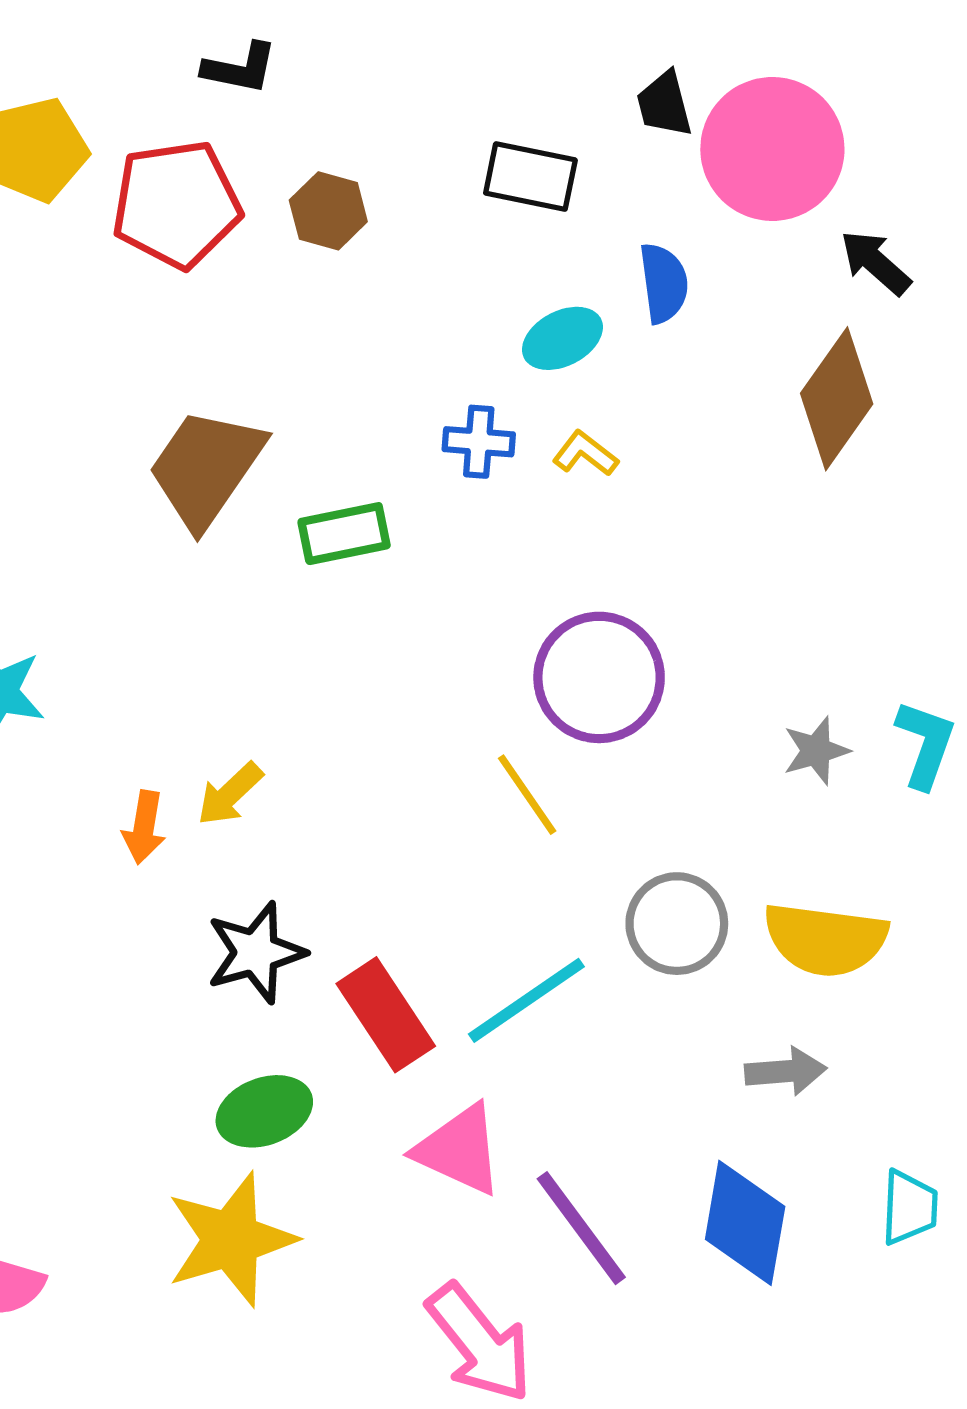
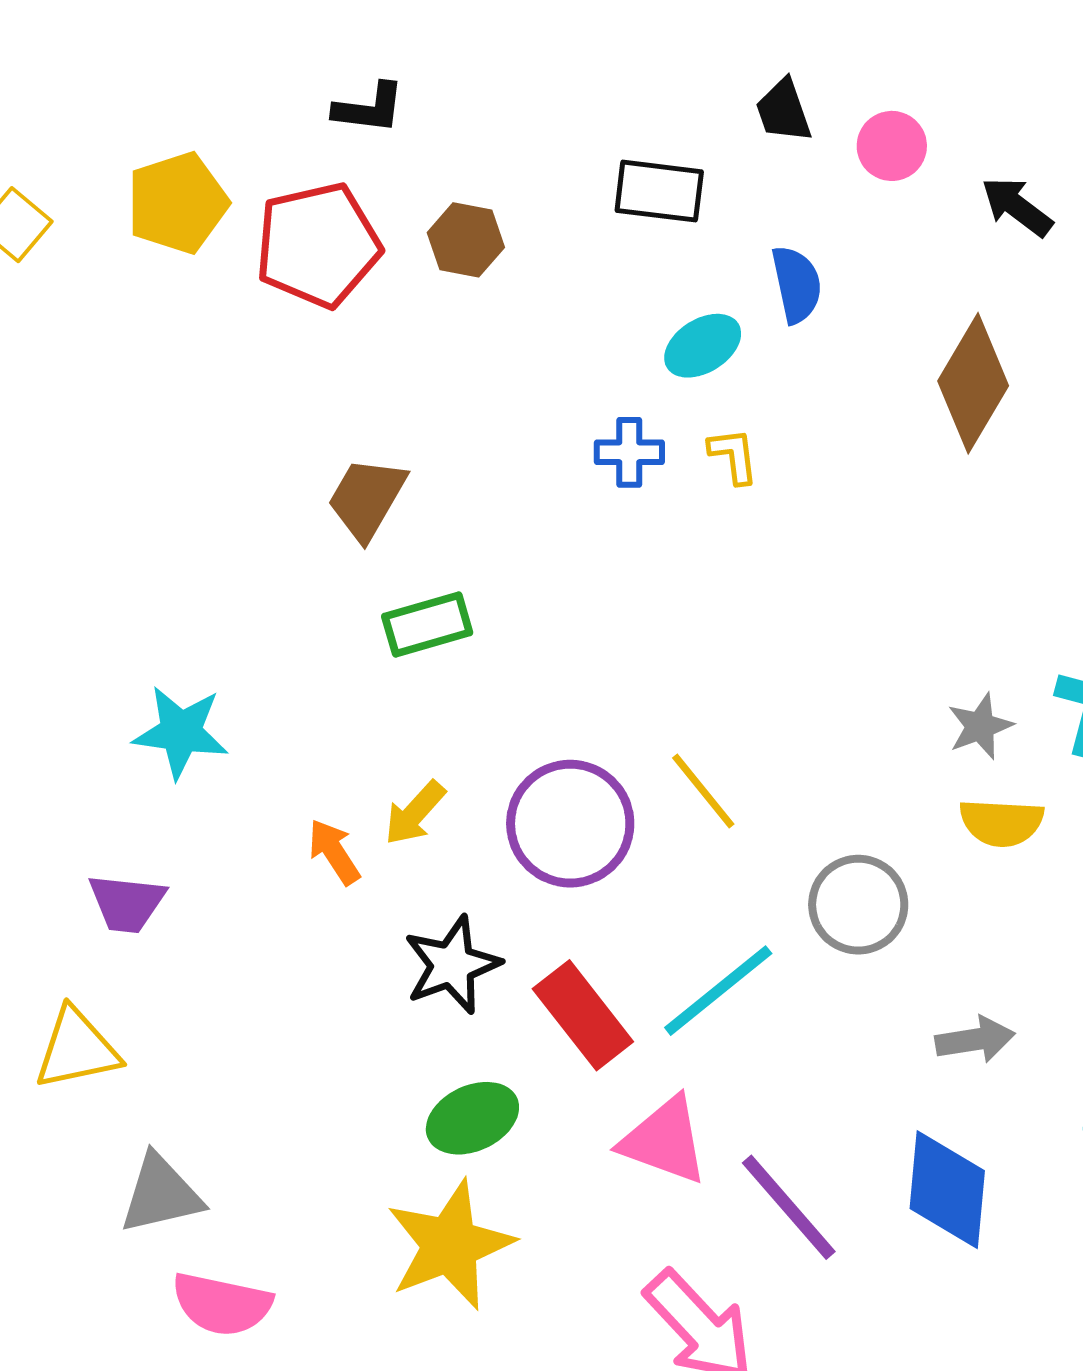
pink circle: (772, 149) -> (892, 146), size x0.5
black arrow: (875, 263) -> (1017, 207), moved
yellow L-shape: (585, 454) -> (734, 456), turned 50
brown trapezoid: (206, 468) -> (367, 499), size x0.7
green rectangle: (344, 534) -> (427, 624), moved
purple circle: (599, 677) -> (570, 824), moved
orange arrow: (144, 827) -> (334, 852), turned 142
yellow semicircle: (825, 939) -> (1001, 823), moved, size x0.7

